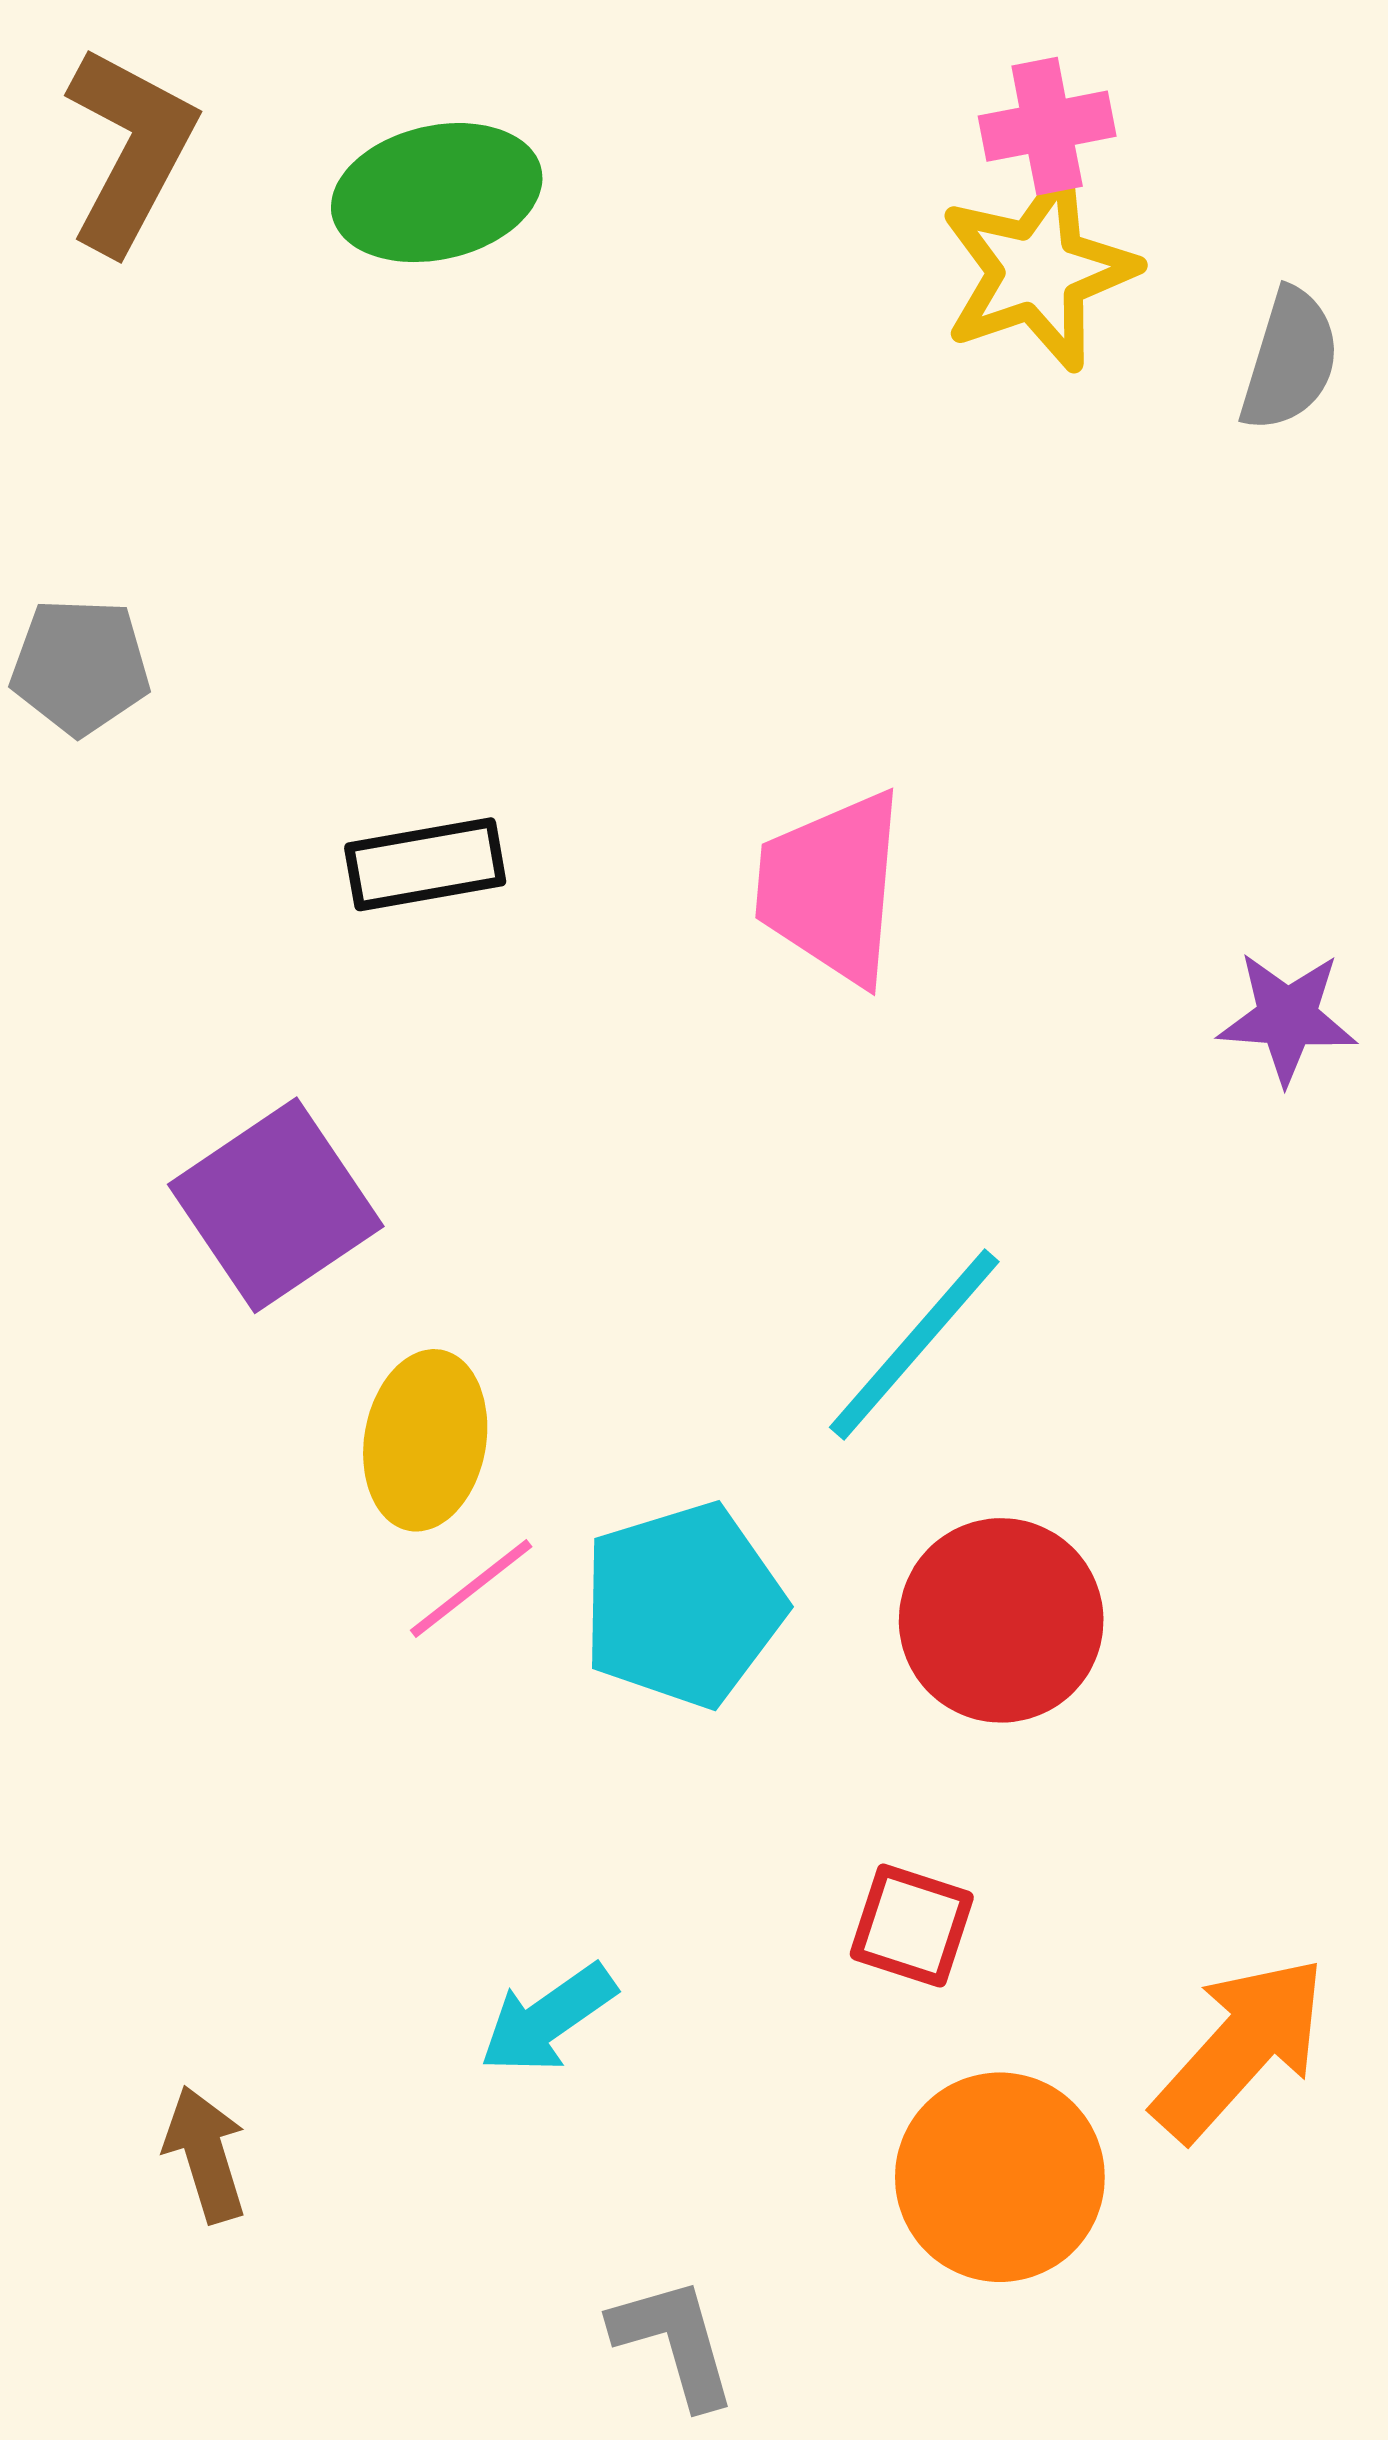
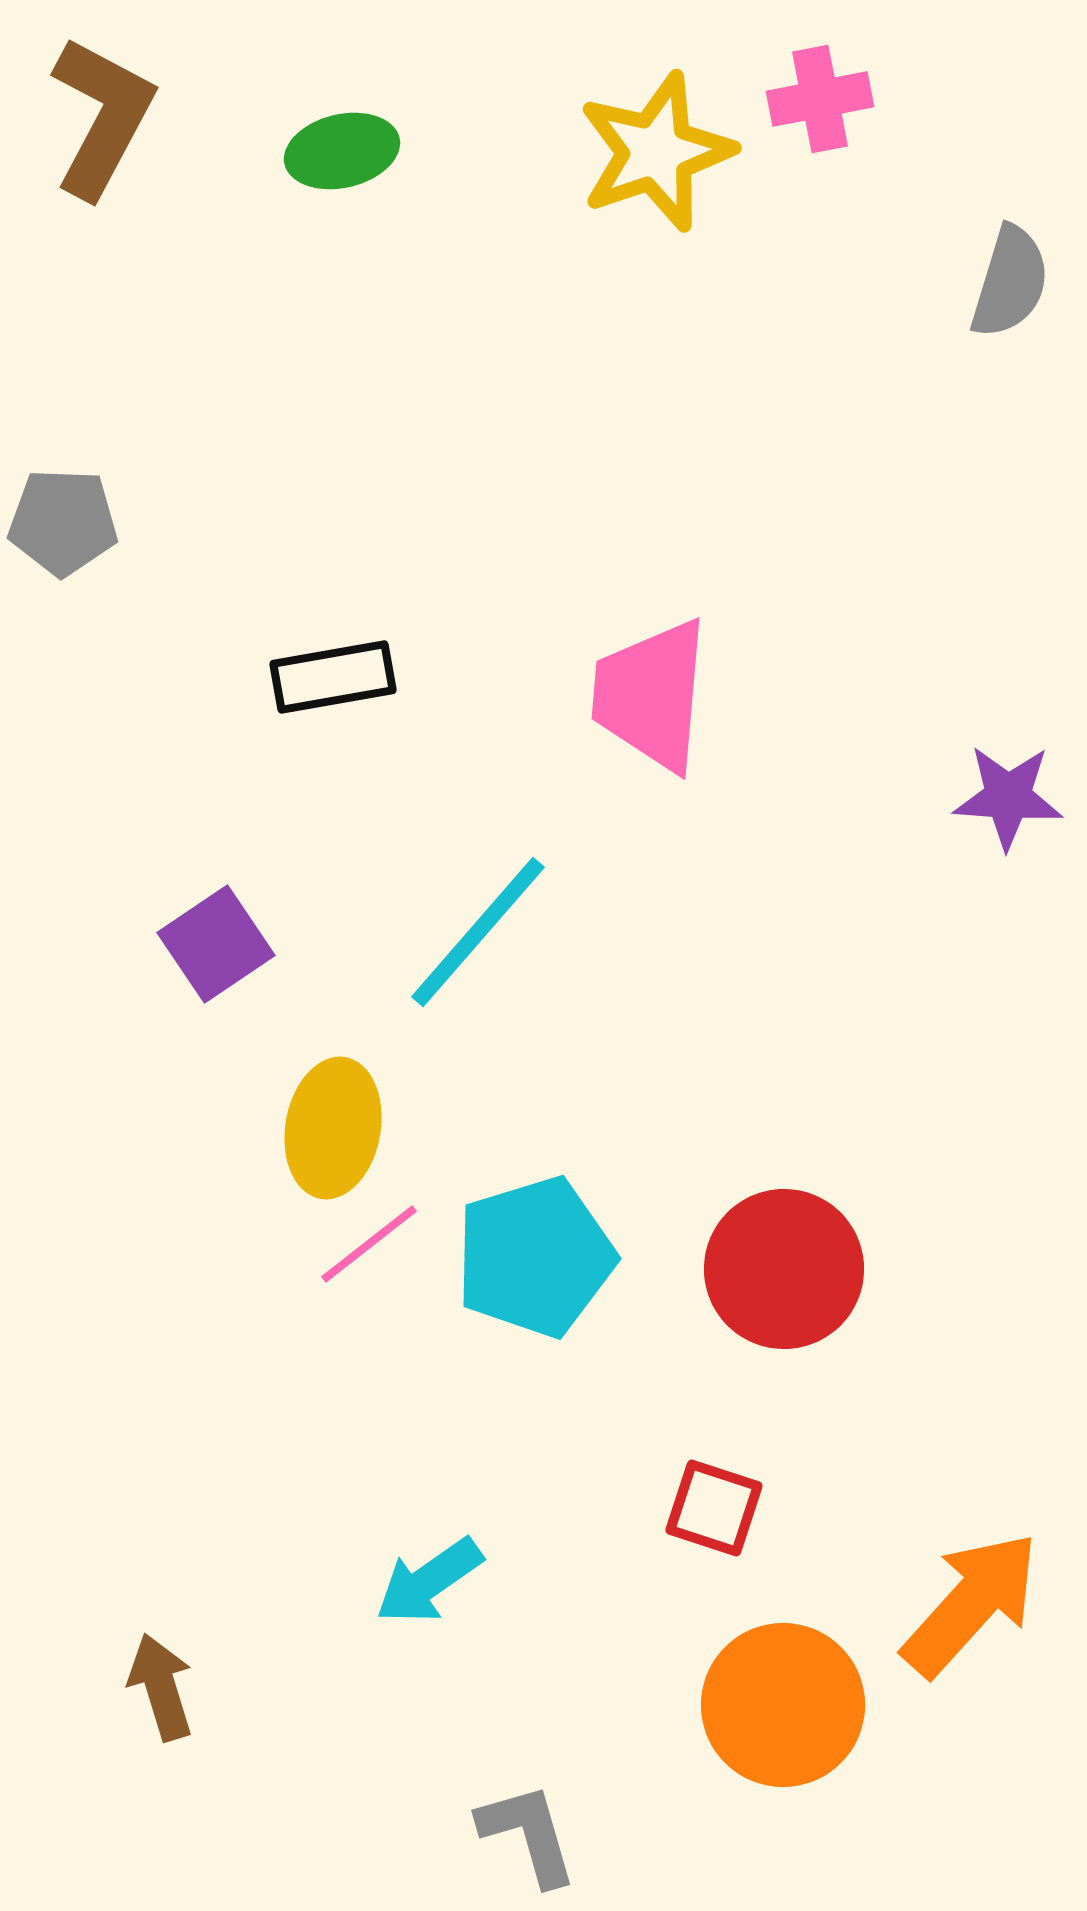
green ellipse: (437, 193) -> (342, 151), size x0.7
yellow star: (1038, 270) -> (656, 152), moved
purple square: (276, 1205) -> (216, 944), size x0.7
cyan line: (914, 1345) -> (478, 932), moved

